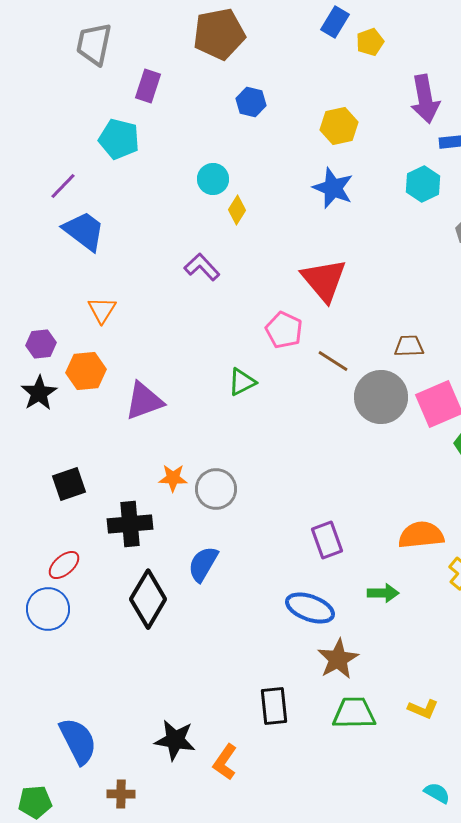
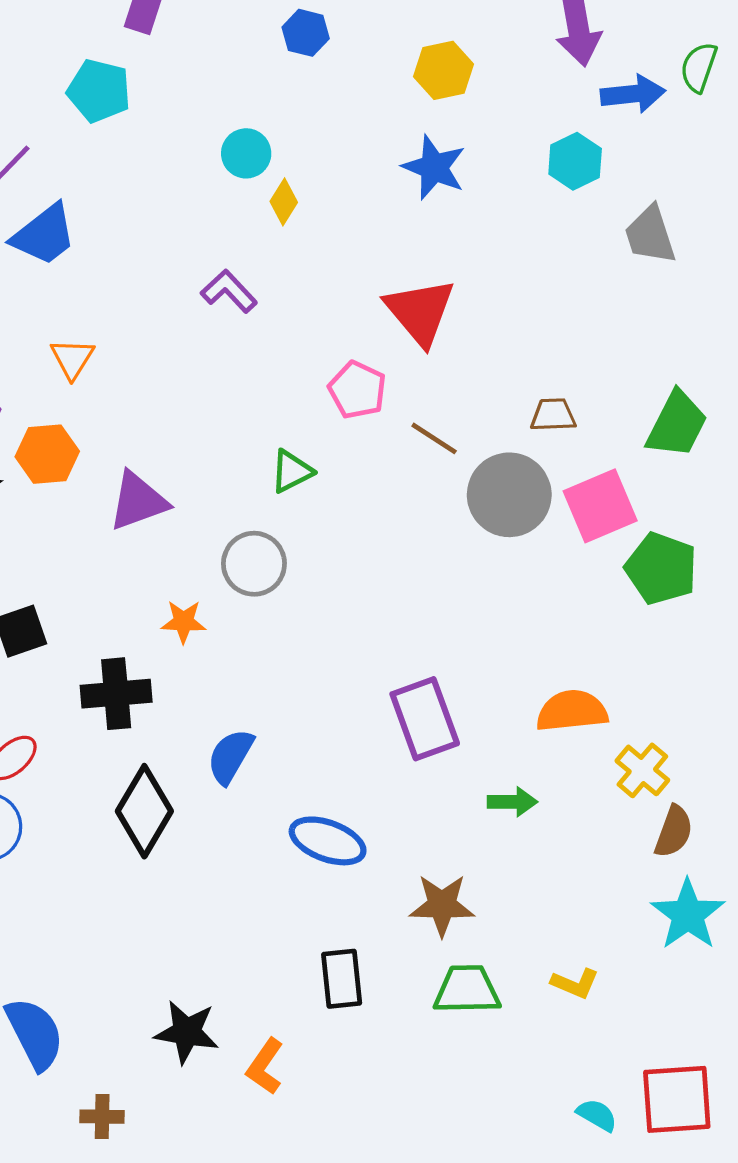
blue trapezoid: (84, 231) -> (44, 235), turned 105
gray circle: (216, 489) -> (254, 564), moved
purple rectangle: (327, 540) -> (425, 719), size x1.4
blue ellipse: (310, 608) -> (328, 841), moved
brown star: (338, 659) -> (442, 905), turned 30

